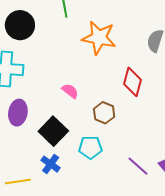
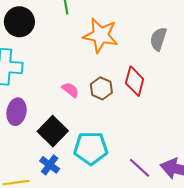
brown hexagon: (104, 113) -> (101, 88), moved
cyan pentagon: (90, 147) -> (91, 148), size x1.4

